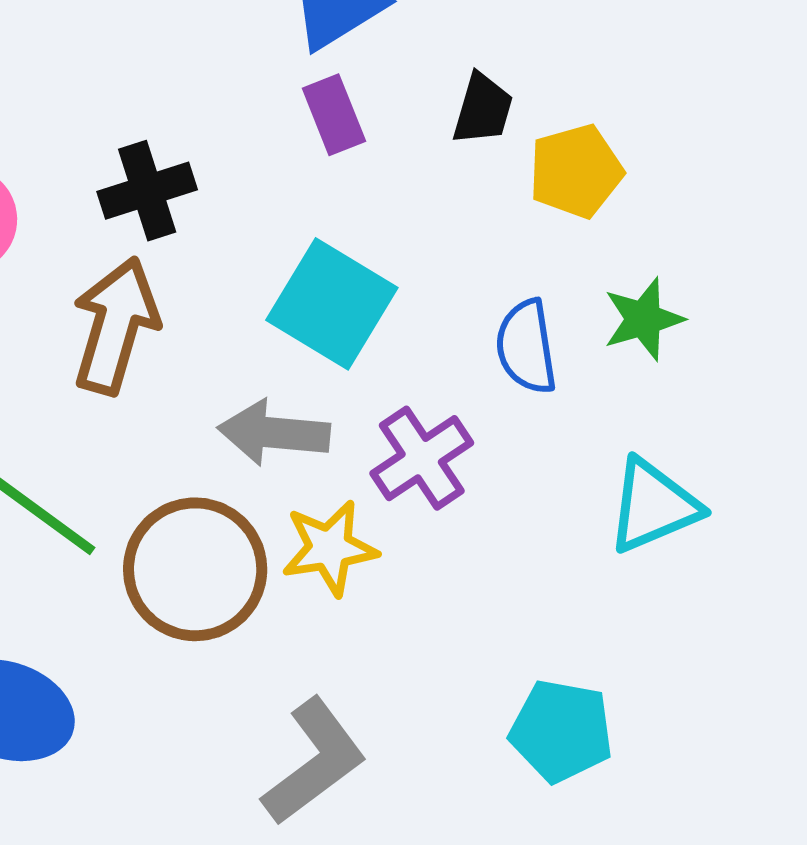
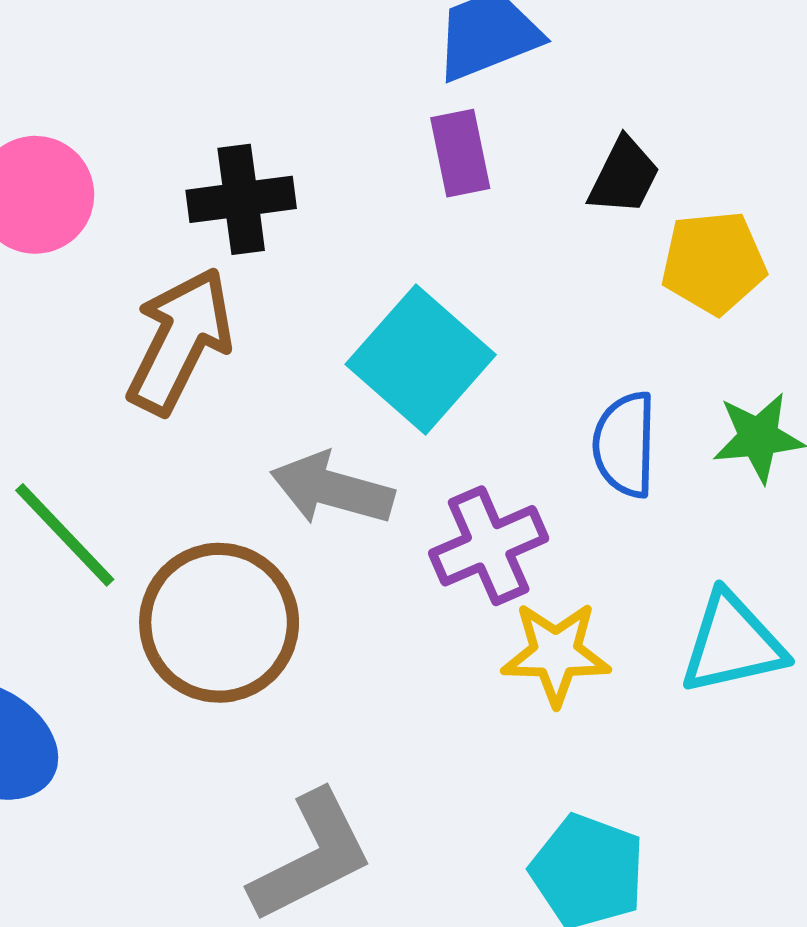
yellow star: (330, 548) -> (556, 653), moved

